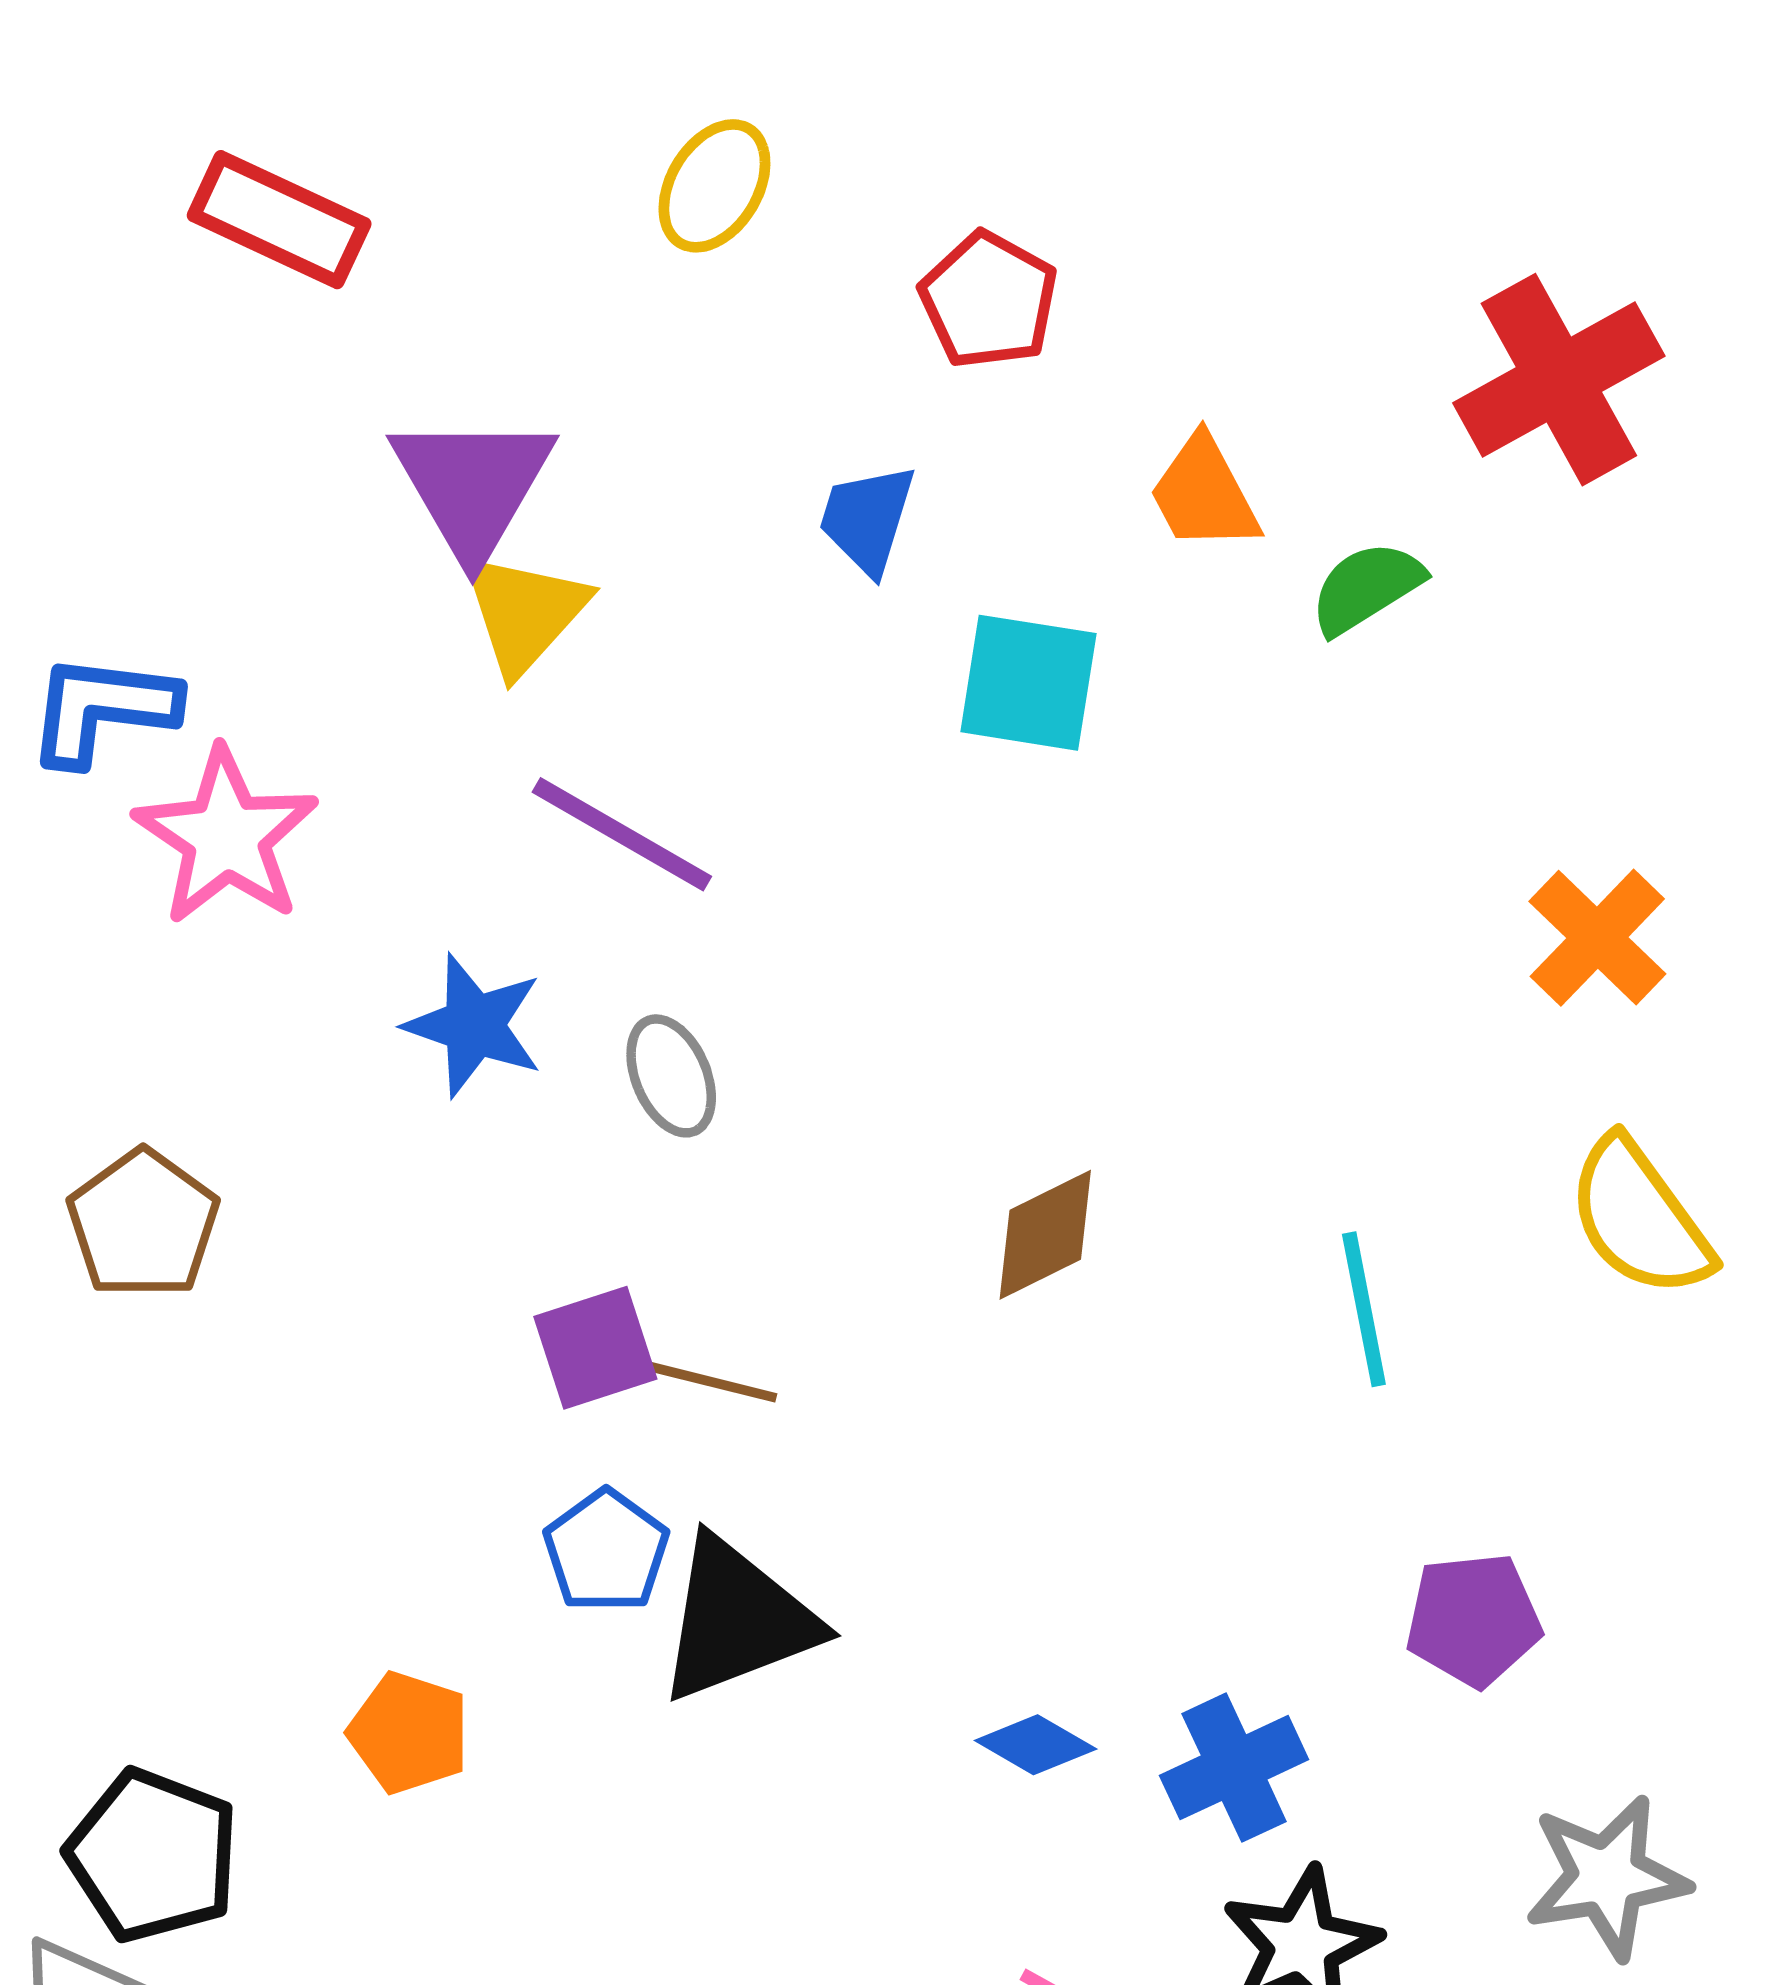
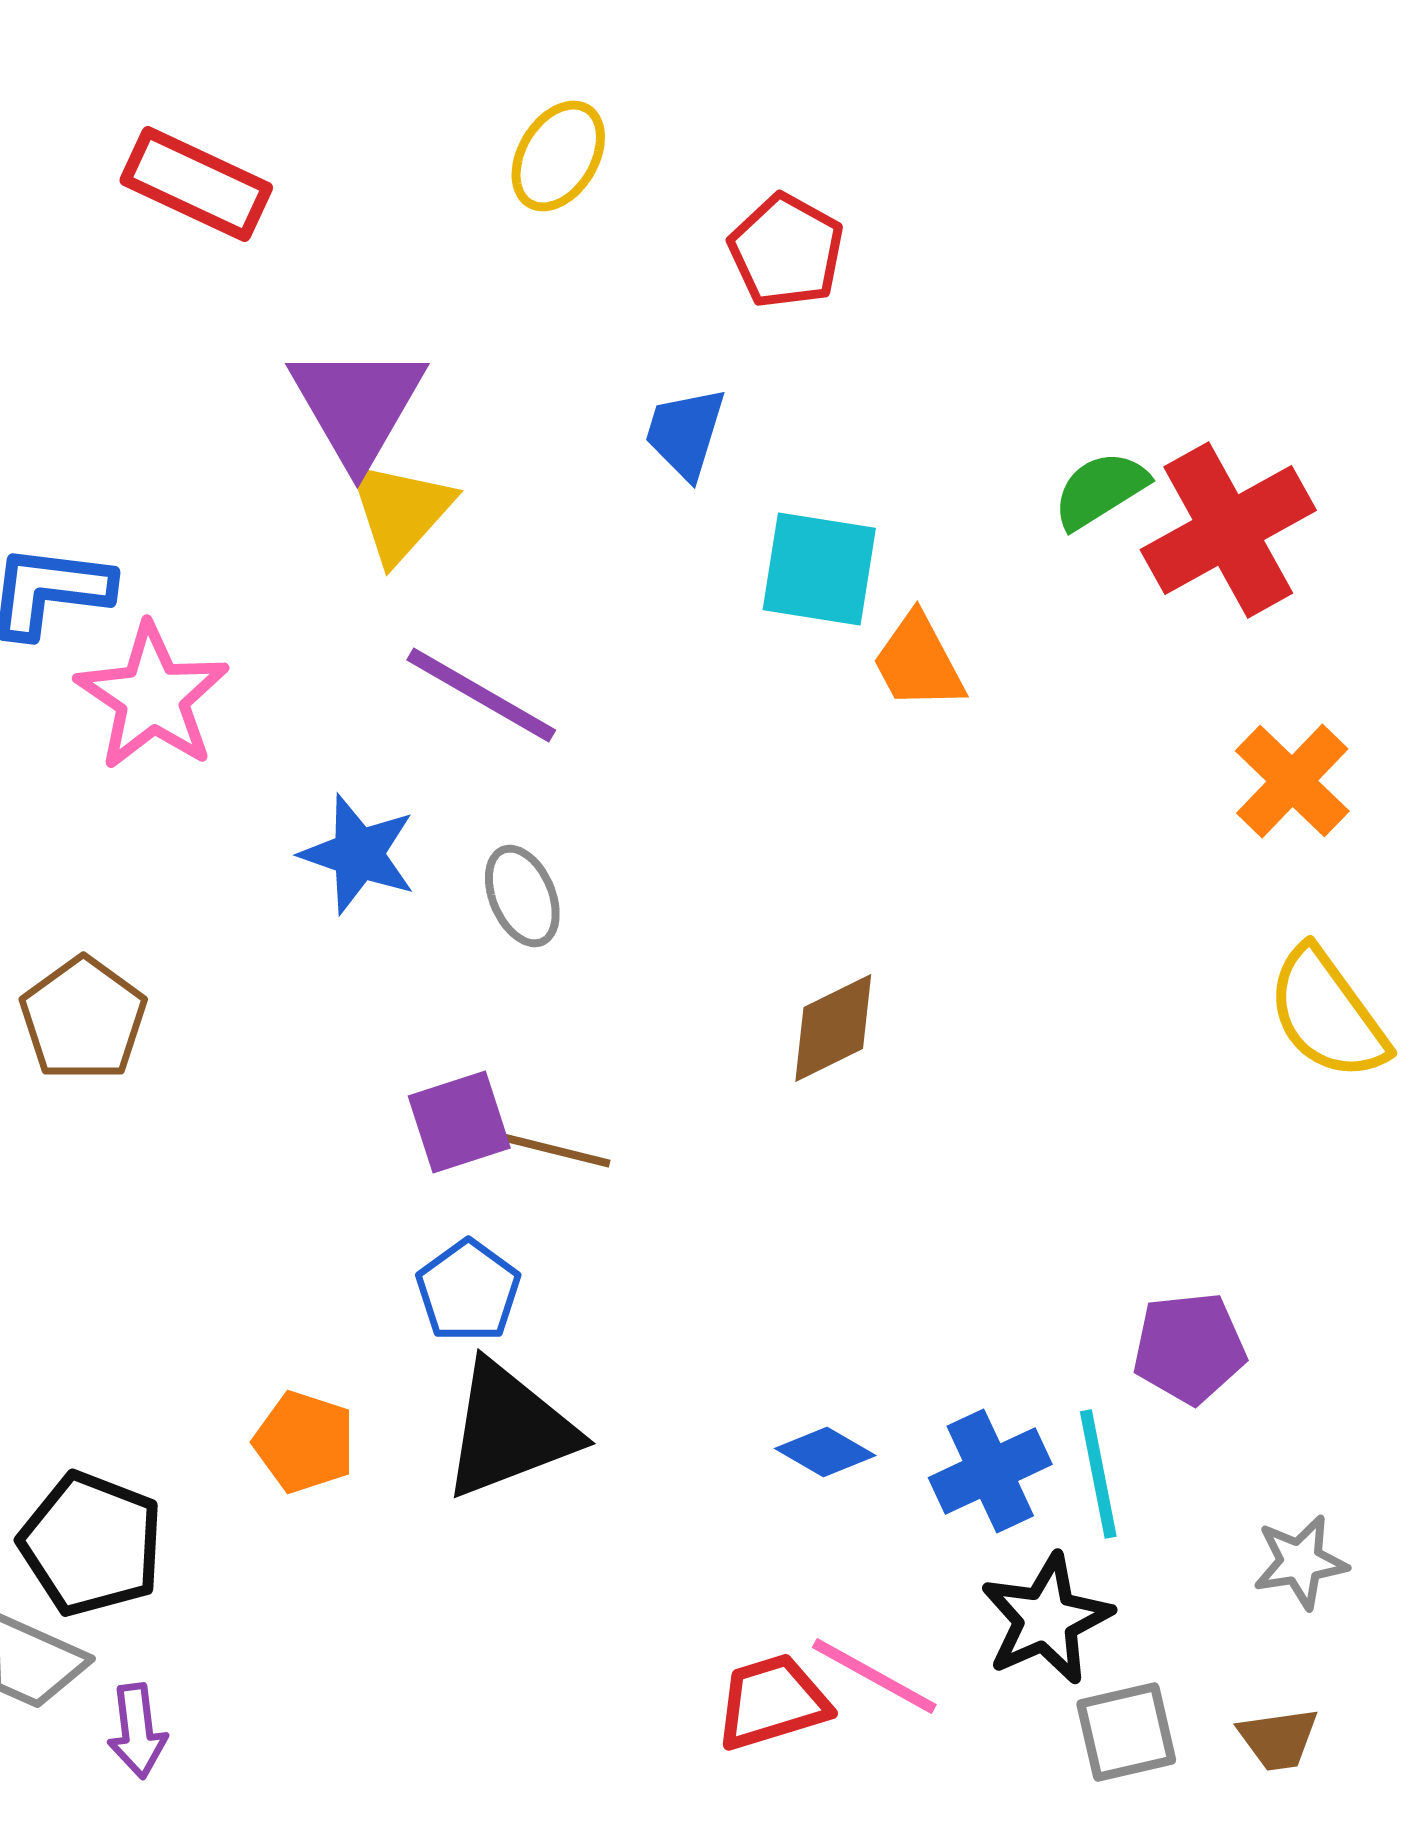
red cross: (1559, 380) -> (1228, 530), moved
orange trapezoid: (1204, 494) -> (918, 662), moved
cyan line: (1364, 1309) -> (1098, 1474), moved
black triangle: (737, 1620) -> (509, 1430), moved
gray star: (1607, 1877) -> (1300, 1562), size x0.7

